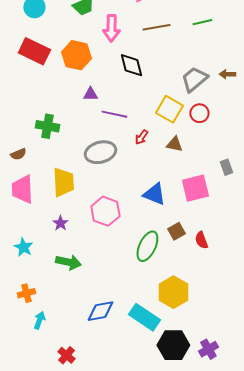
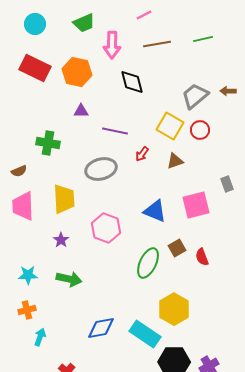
purple triangle: (90, 94) -> (81, 111), moved
brown triangle: (174, 144) -> (175, 161), turned -30
cyan star: (23, 247) -> (28, 275), moved, turned -30

